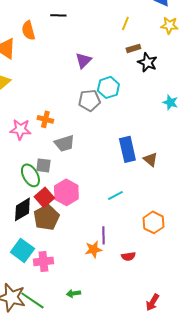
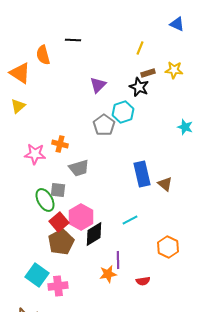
yellow star: (169, 25) -> (174, 70), moved
black star: (147, 62) -> (139, 87), moved
gray pentagon: (89, 100) -> (104, 125), turned -30
black diamond: (22, 209) -> (94, 234), moved

